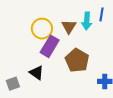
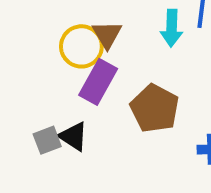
brown triangle: (69, 27) -> (107, 35), moved
gray square: (13, 84) -> (47, 140), moved

